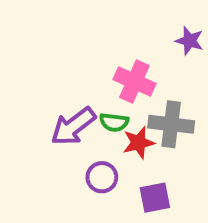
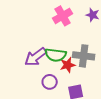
pink cross: (134, 81) -> (63, 16), moved, turned 36
green semicircle: (114, 122) -> (56, 55), size x1.5

